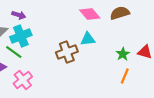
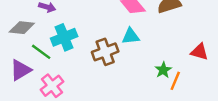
cyan cross: (21, 36) -> (64, 37), moved
green star: (123, 54) -> (163, 70), moved

